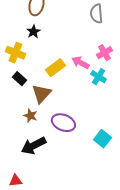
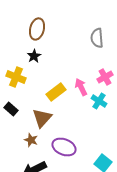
pink arrow: (80, 63) -> (81, 87), turned 36
black rectangle: (19, 79) -> (11, 109), moved

